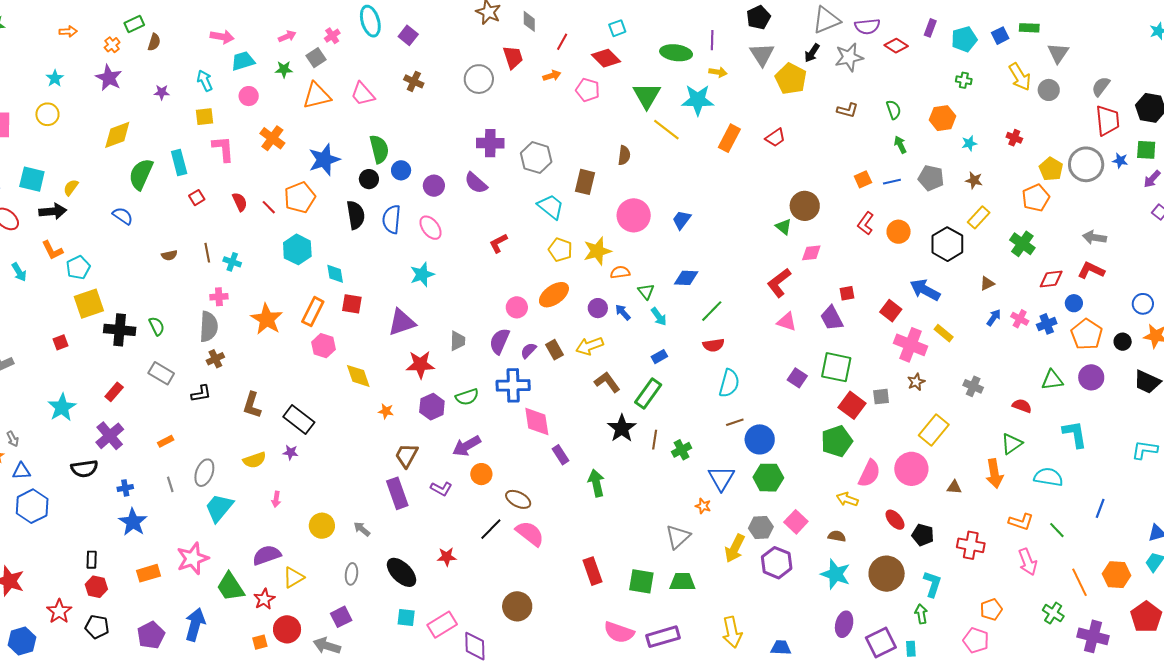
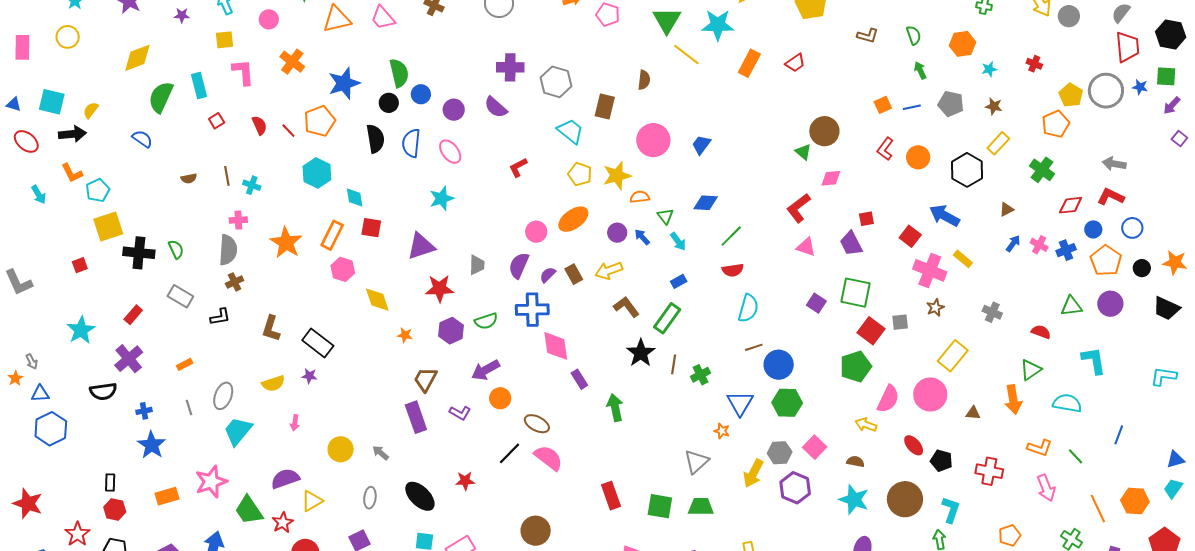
blue circle: (1143, 304) -> (1132, 228), moved

